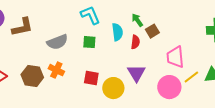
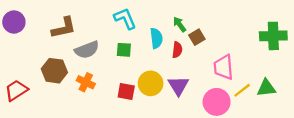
brown L-shape: (22, 27) -> (64, 28), moved
brown hexagon: (32, 76) -> (54, 71), moved
yellow circle: (113, 88) -> (151, 83), moved

